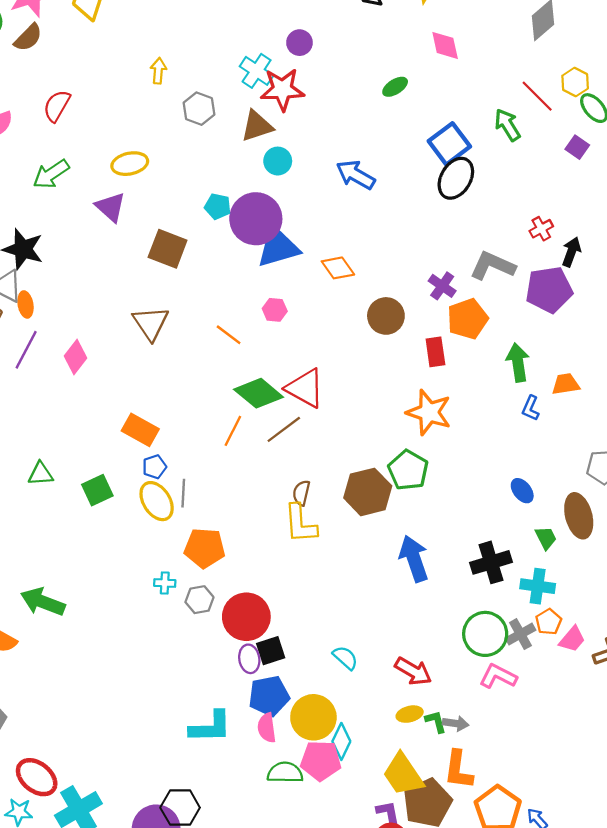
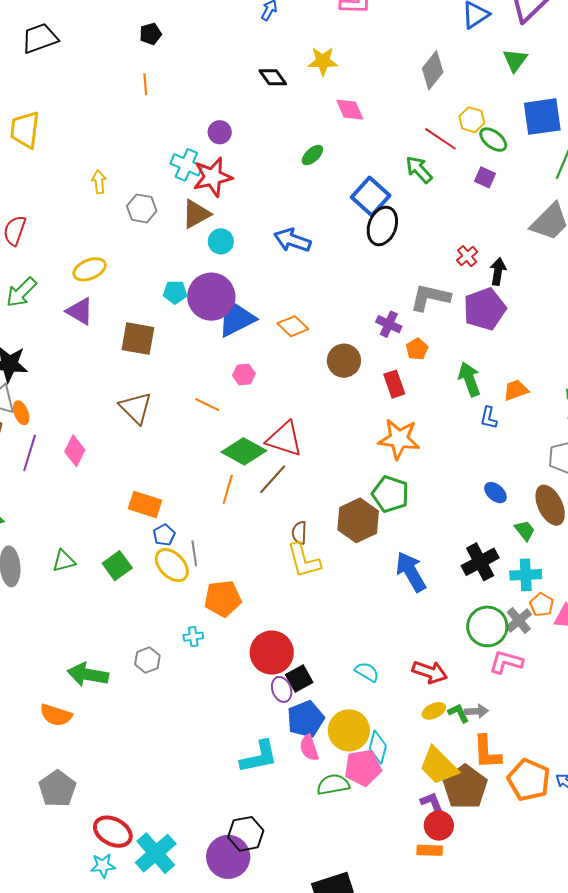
orange pentagon: (468, 319) -> (417, 349), size x0.6
gray hexagon: (199, 600) -> (147, 660), moved

